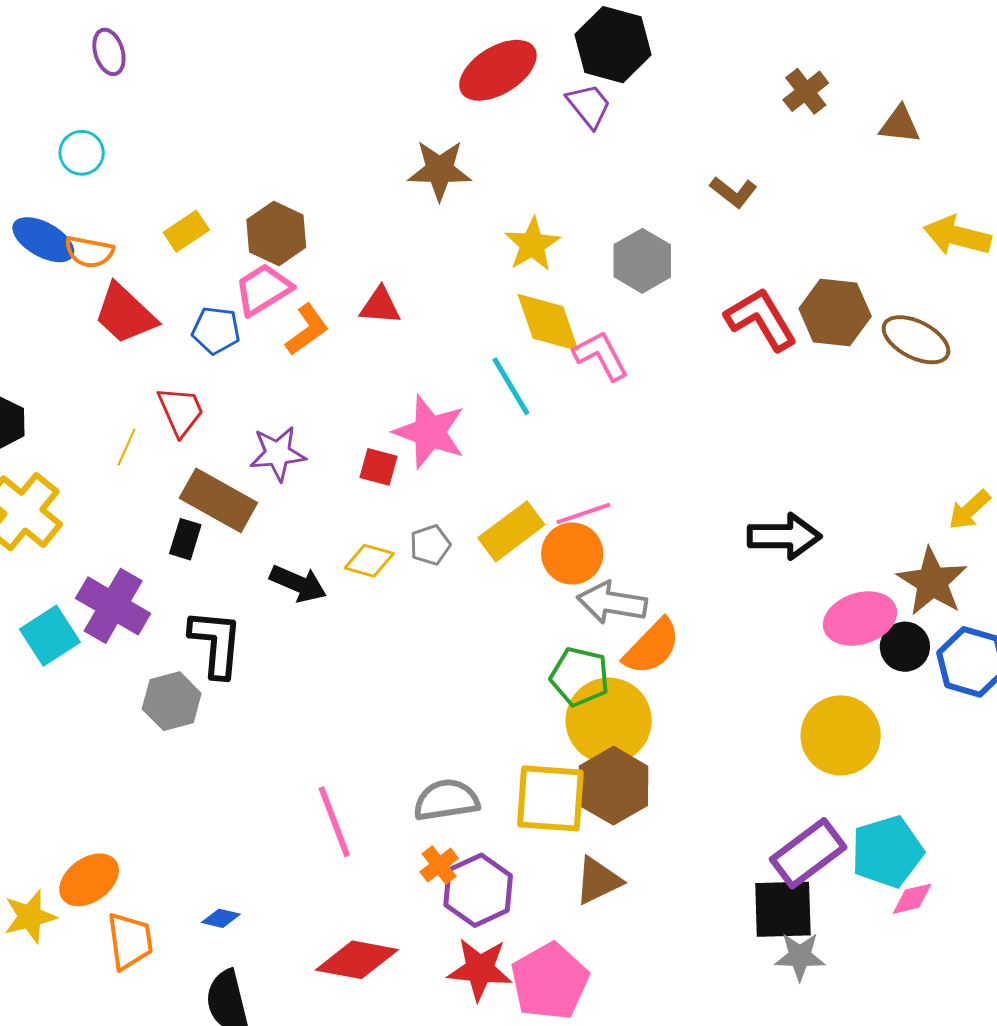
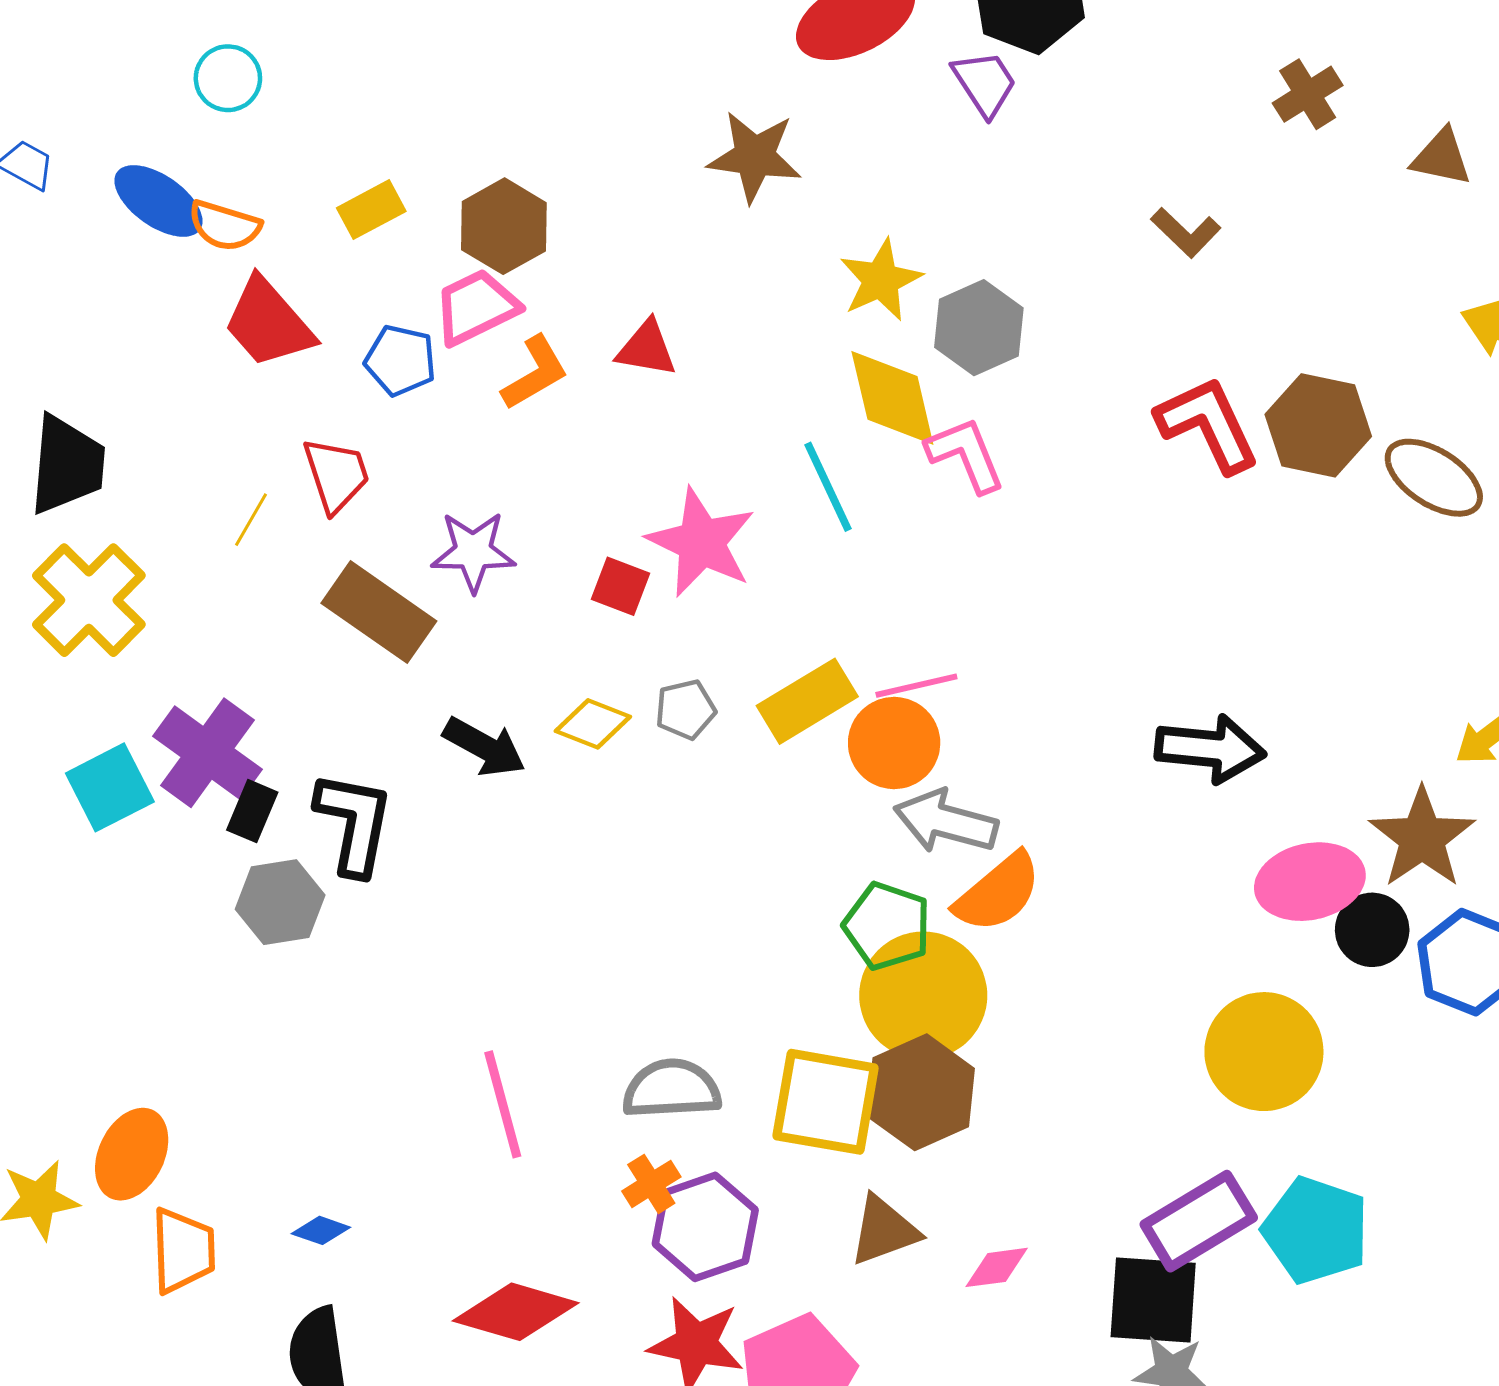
gray hexagon: (642, 261) -> (979, 328), moved
black rectangle: (185, 539) -> (252, 811), moved
cyan pentagon: (887, 852) -> (1316, 1230), turned 30
orange ellipse: (89, 880) -> (132, 1154), turned -34
pink diamond: (912, 899) -> (997, 1267), moved

